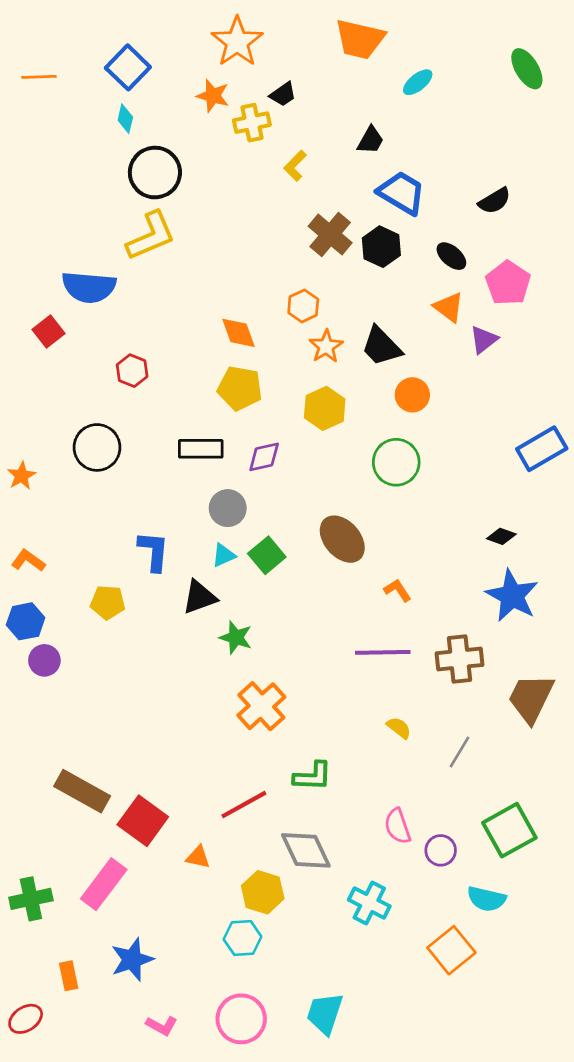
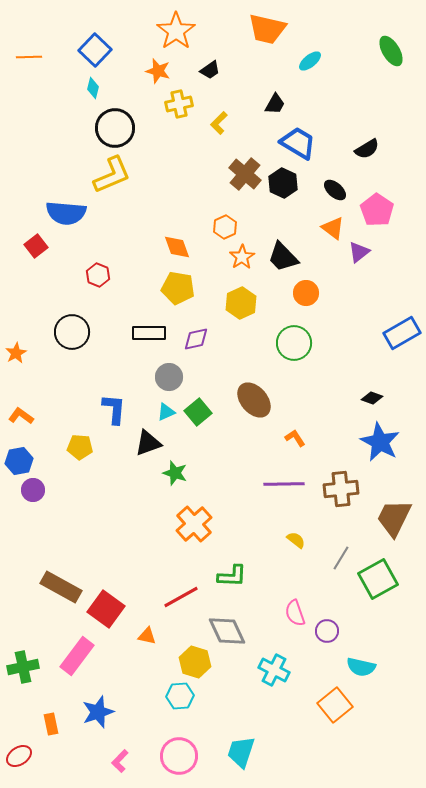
yellow cross: (252, 123) -> (179, 104), moved
green square: (509, 830) -> (378, 579), moved
pink L-shape: (162, 1026) -> (120, 761), turned 105

